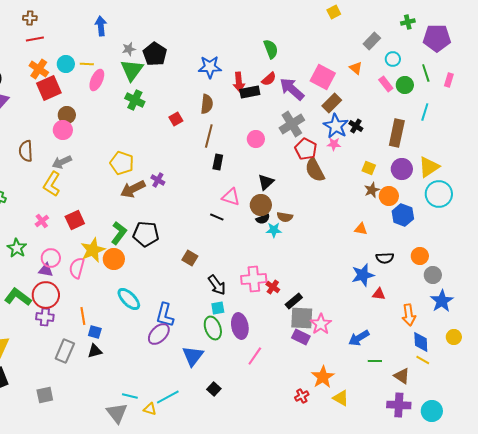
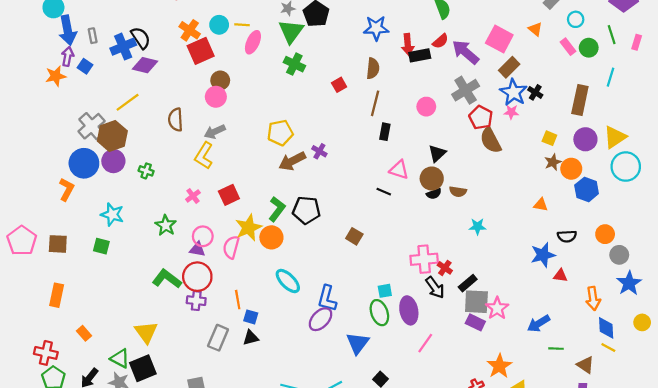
yellow pentagon: (122, 163) -> (280, 133), turned -30
cyan star: (274, 230) -> (478, 226), moved
black arrow: (217, 285) -> (435, 288), moved

